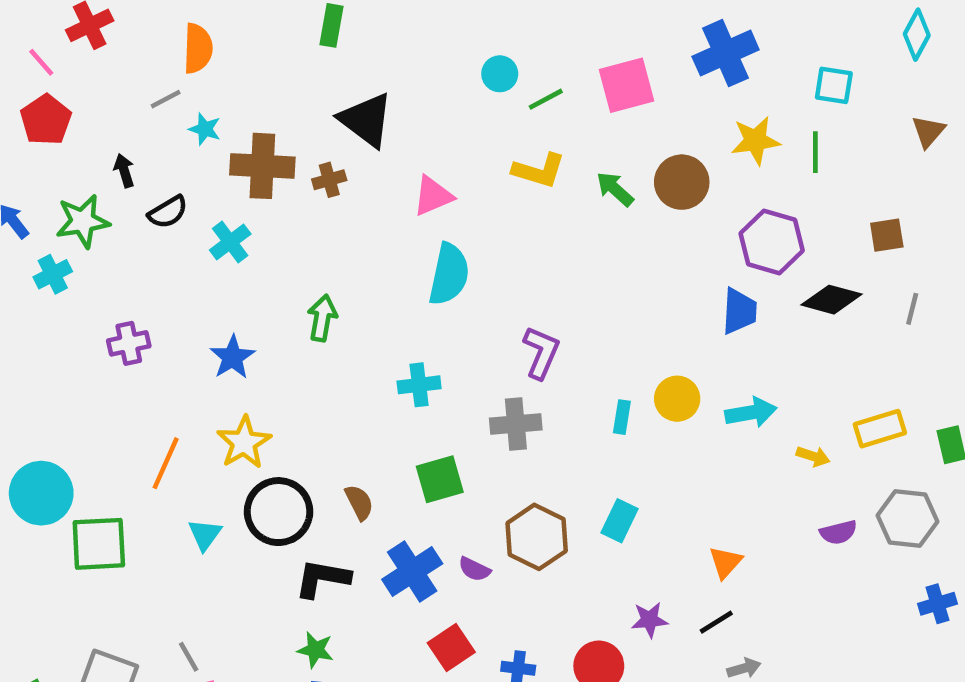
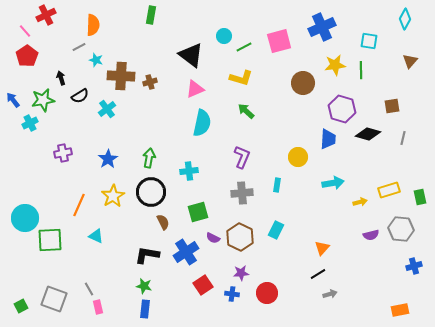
black triangle: (366, 120) -> (191, 55), moved
green arrow: (615, 189) -> (246, 111), moved
green arrow: (322, 318) -> (149, 158), moved
yellow circle: (677, 399) -> (298, 157), moved
gray cross: (516, 424) -> (242, 193), moved
yellow arrow: (813, 456) -> (360, 202), turned -32
black circle: (279, 512) -> (151, 192), moved
cyan triangle: (205, 535) -> (96, 236), turned -42
purple semicircle: (474, 569) -> (213, 238), moved
purple star: (649, 620) -> (241, 273), moved

